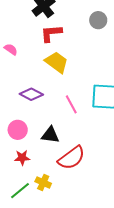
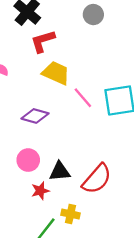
pink line: (71, 104) -> (83, 98), moved
black triangle: (50, 135) -> (60, 171), moved

